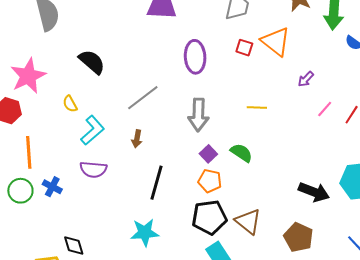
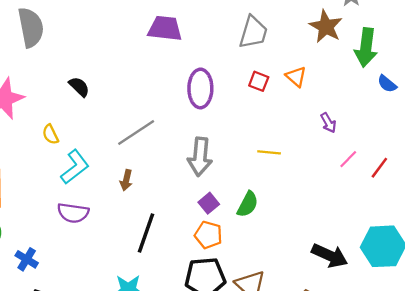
orange triangle: (276, 42) -> (296, 77), size x0.6
black semicircle: (92, 62) -> (79, 87), size x0.7
purple arrow: (306, 79) -> (328, 123), turned -78
green semicircle: (241, 153) -> (248, 204), turned 80
blue cross: (52, 187) -> (27, 259), moved

